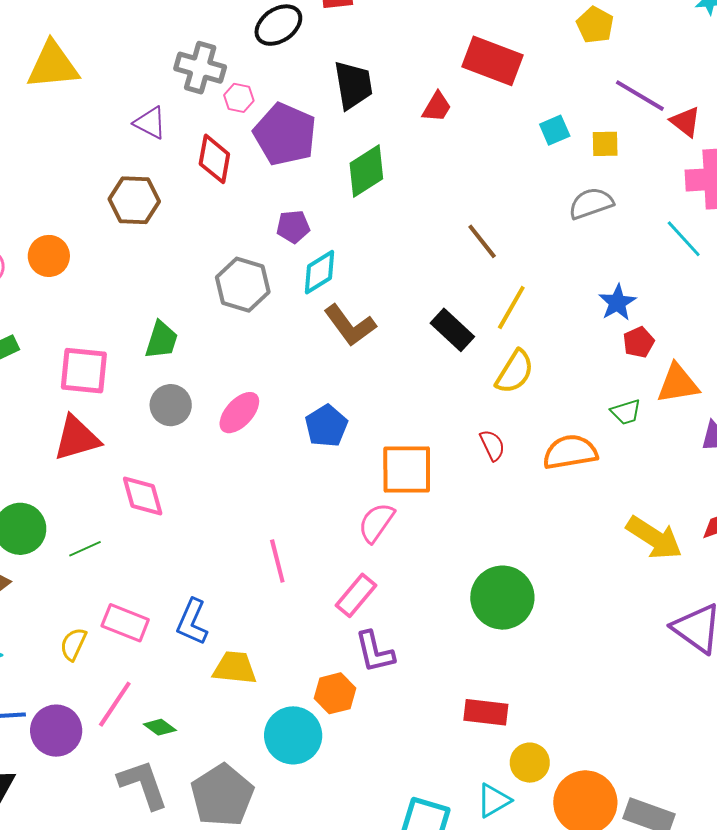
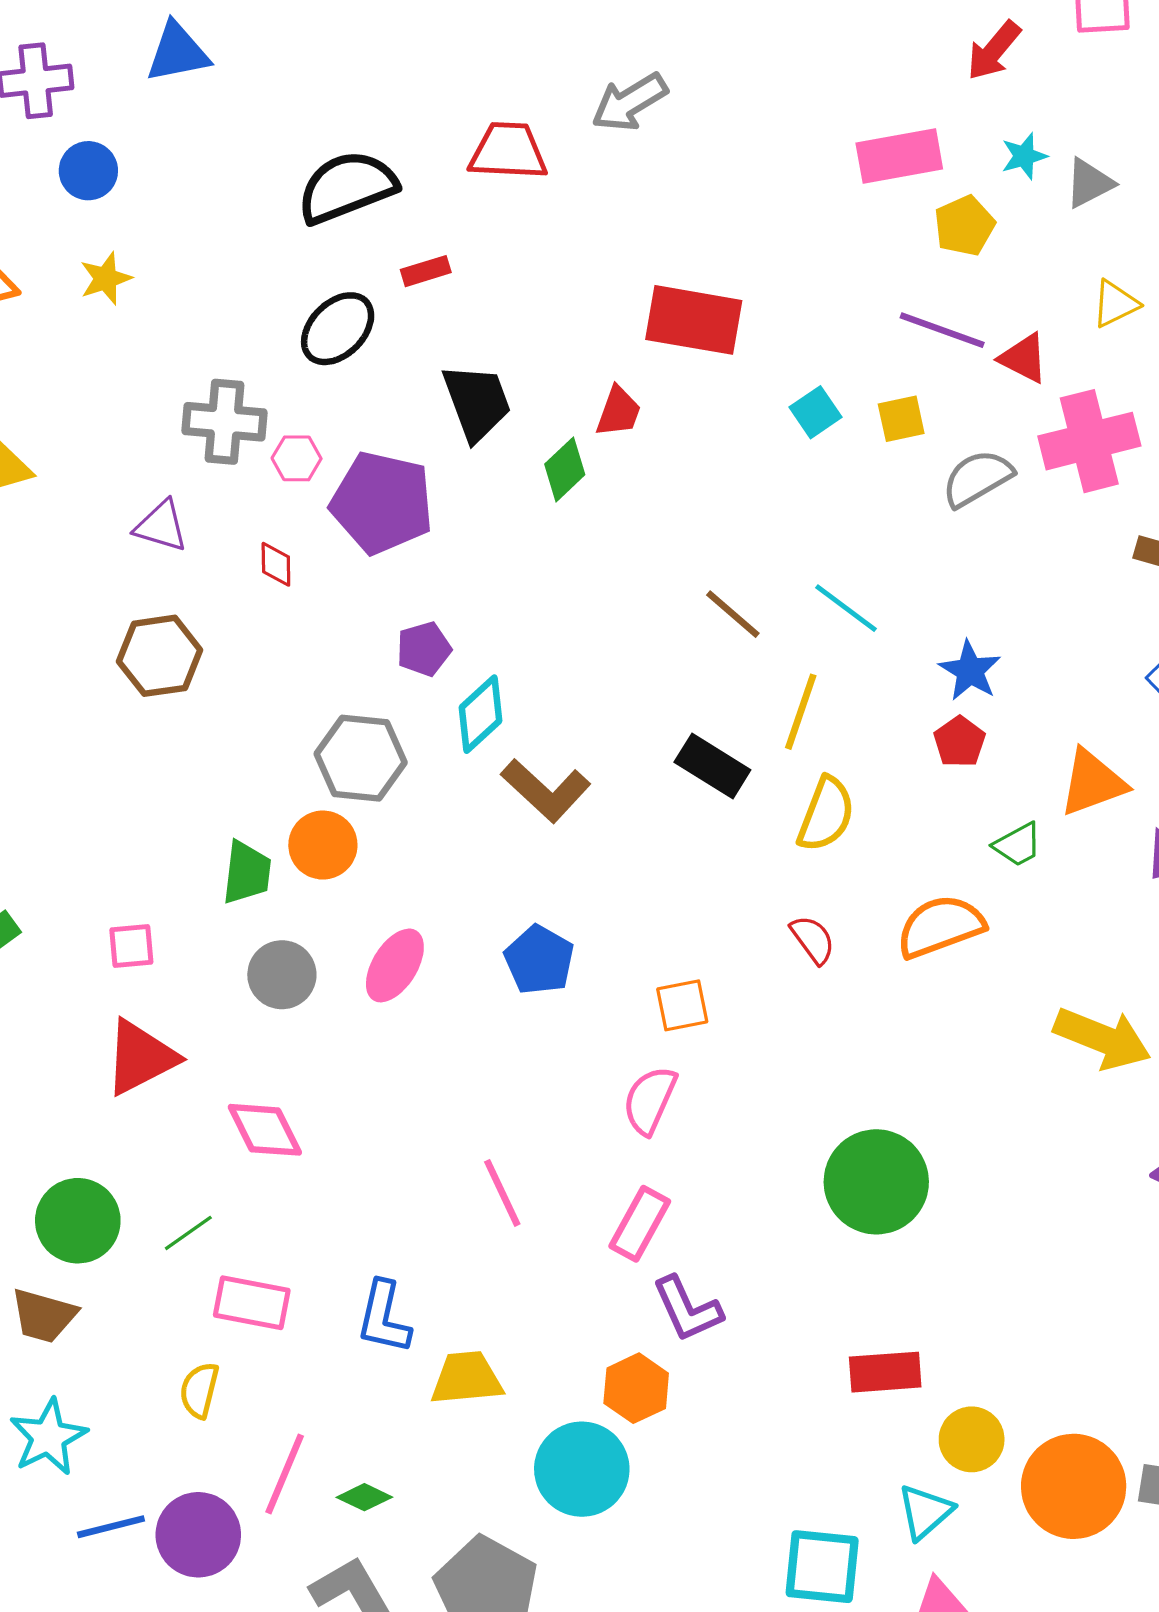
yellow pentagon: (595, 25) -> (964, 226), moved, turned 30
red diamond: (214, 159) -> (276, 564), size x0.6
green diamond: (366, 171) -> (565, 469), moved, size x0.7
gray semicircle: (591, 203) -> (977, 478), moved
cyan line: (684, 239) -> (846, 608), moved
orange circle: (49, 256) -> (323, 845), moved
red pentagon: (639, 342) -> (960, 742), moved
pink square: (84, 371) -> (131, 946), size x0.6
orange square: (407, 470) -> (682, 1005), size x0.6
pink rectangle: (125, 623) -> (252, 1303), moved

